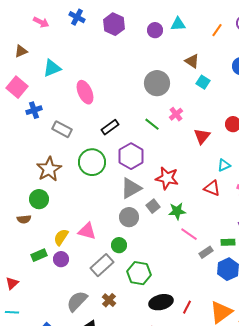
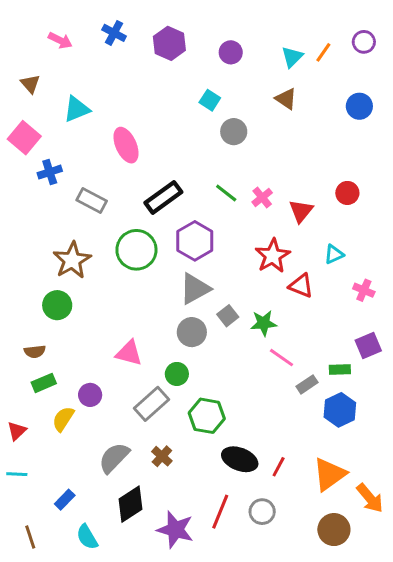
cyan triangle: (178, 24) -> (292, 57), moved, turned -42
brown triangle: (21, 51) -> (30, 84), turned -48
cyan square: (203, 82) -> (210, 100), moved
gray circle: (157, 83) -> (234, 132), size x0.7
pink cross: (176, 114) -> (262, 197), moved
black rectangle: (110, 127) -> (163, 197), size x1.4
red star: (167, 178) -> (273, 256), moved, turned 30
red triangle: (212, 188) -> (301, 286), moved
brown semicircle: (24, 219) -> (35, 352), moved
yellow semicircle: (61, 237) -> (63, 419), moved
green rectangle: (39, 255) -> (44, 383), moved
black ellipse: (161, 302) -> (240, 459), turned 35

